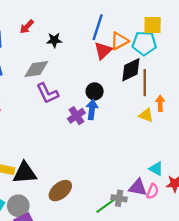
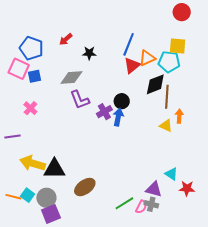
purple cross: (76, 116) -> (104, 112), moved
pink semicircle: (153, 191) -> (141, 207), moved
gray cross: (119, 198) -> (151, 204), moved

